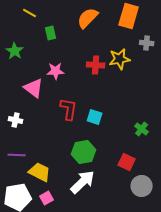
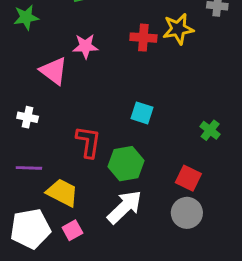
green star: (15, 51) -> (26, 17), turned 30
red L-shape: (69, 109) -> (88, 142), moved
gray circle: (142, 186) -> (187, 213), moved

